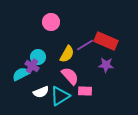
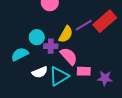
red rectangle: (106, 41) -> (105, 21), turned -65
purple star: (106, 65) -> (105, 78), moved
purple cross: (32, 66) -> (51, 46), moved, turned -32

